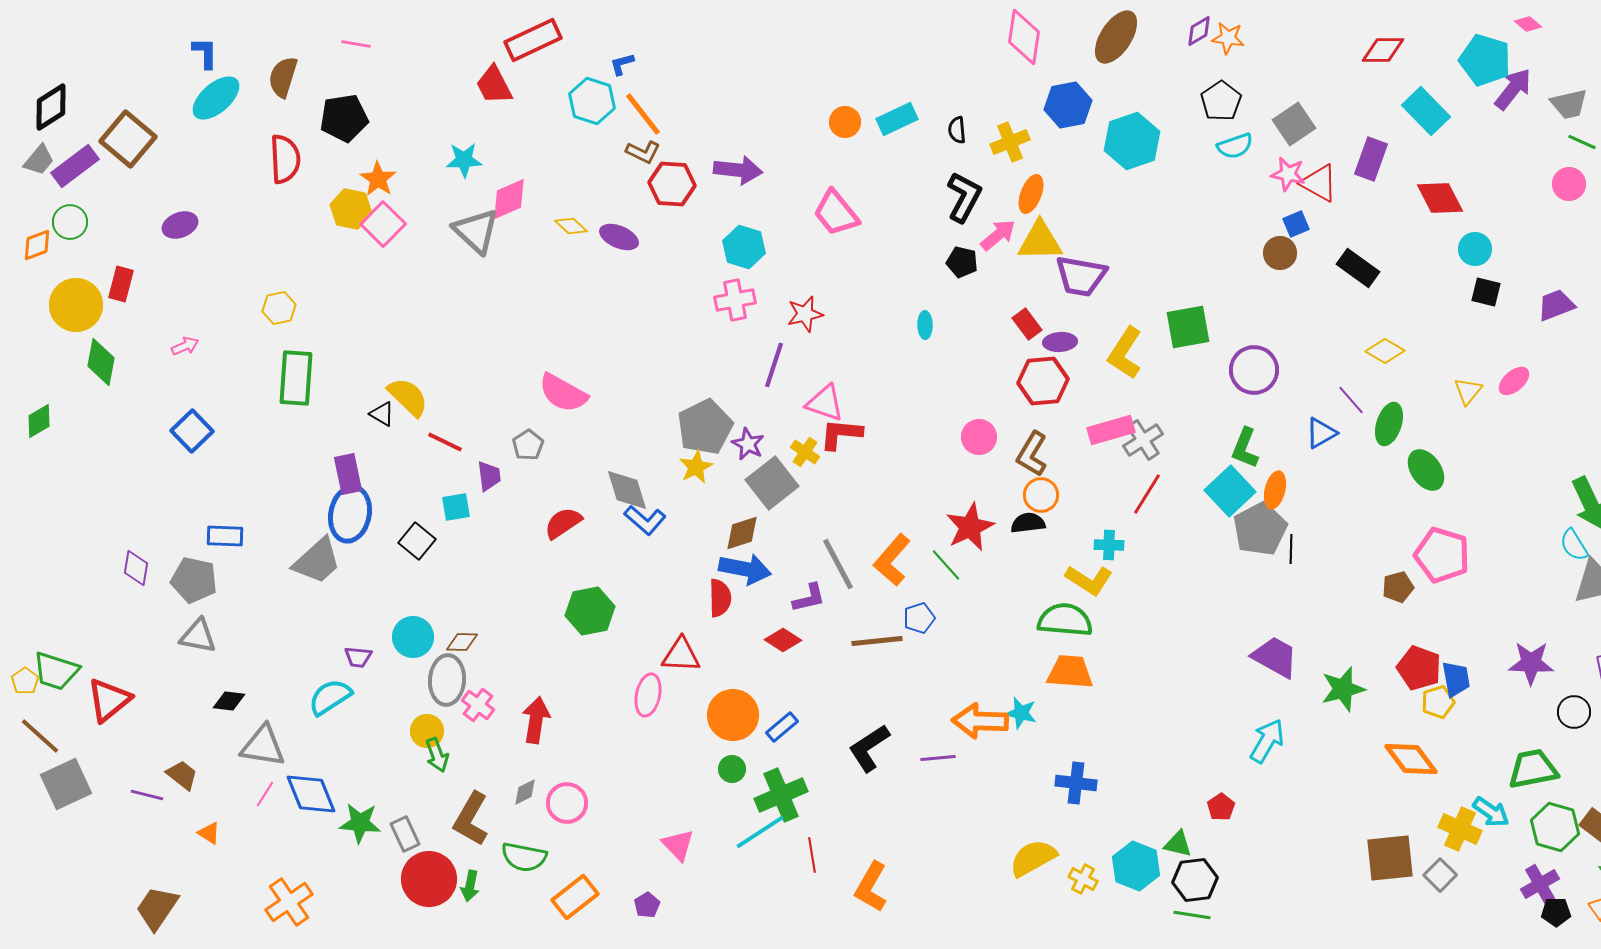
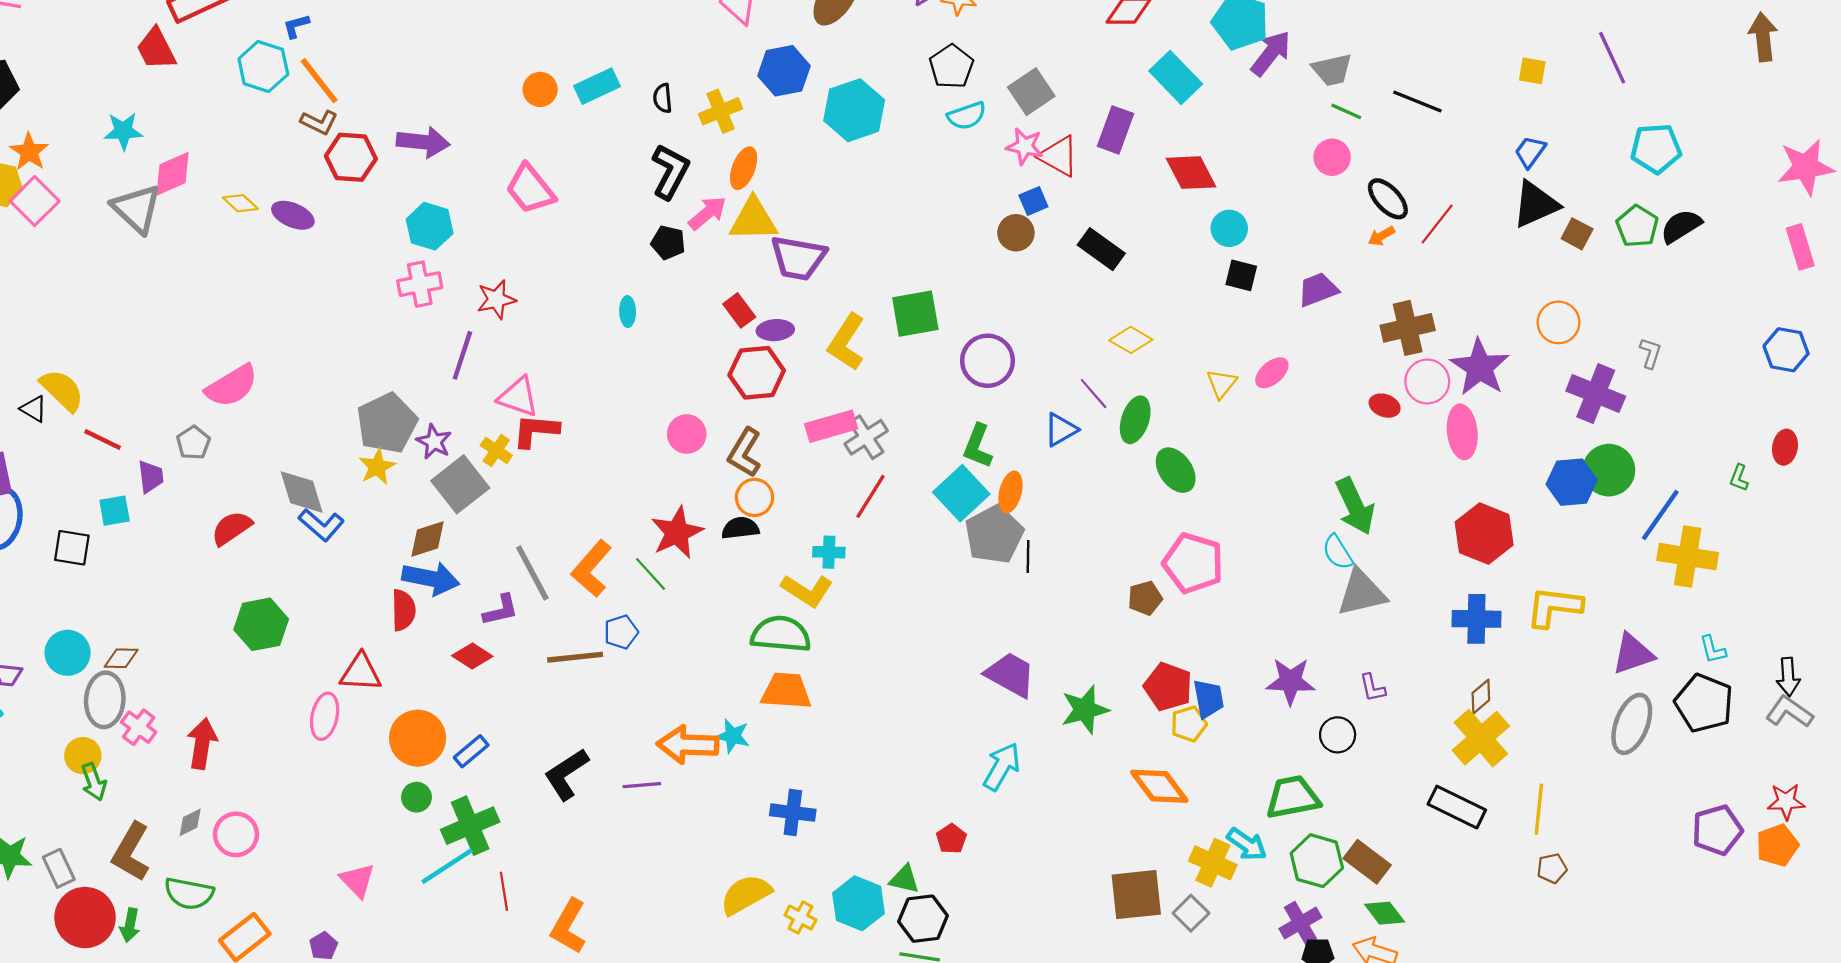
pink semicircle: (563, 393) -> (232, 386), turned -60
black square: (417, 541) -> (72, 548), turned -30

